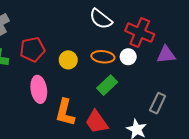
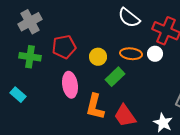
green rectangle: (107, 85) -> (115, 77), moved

